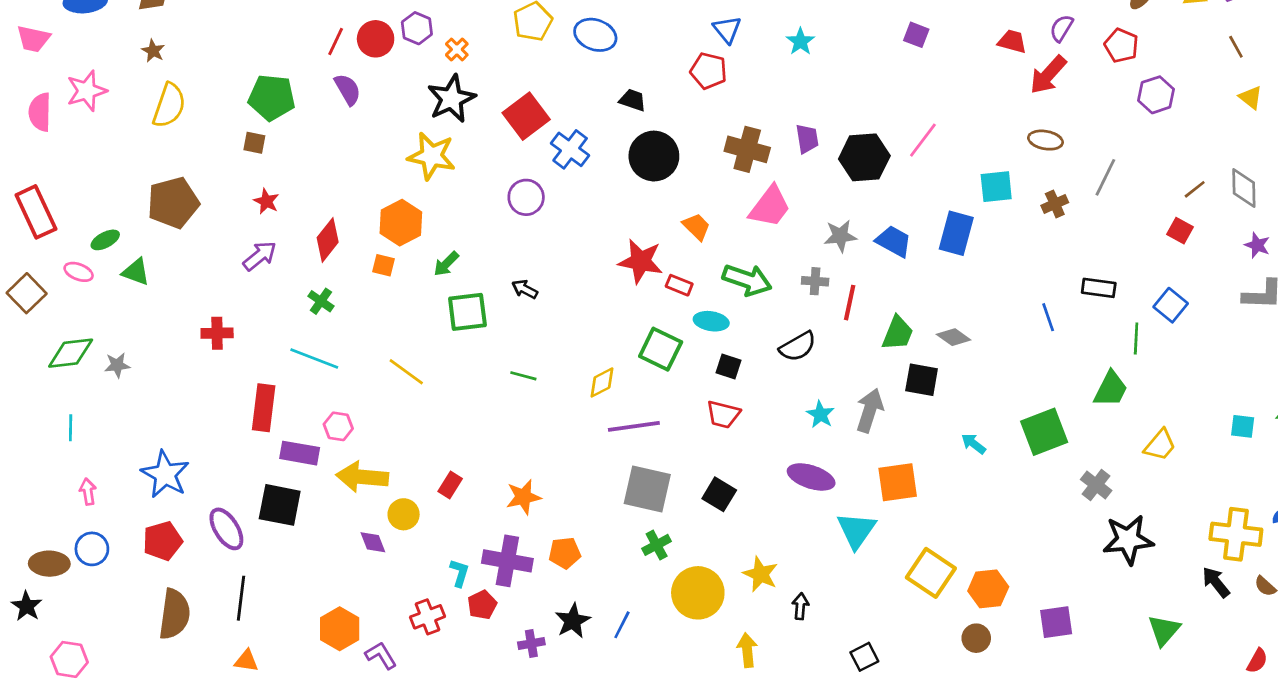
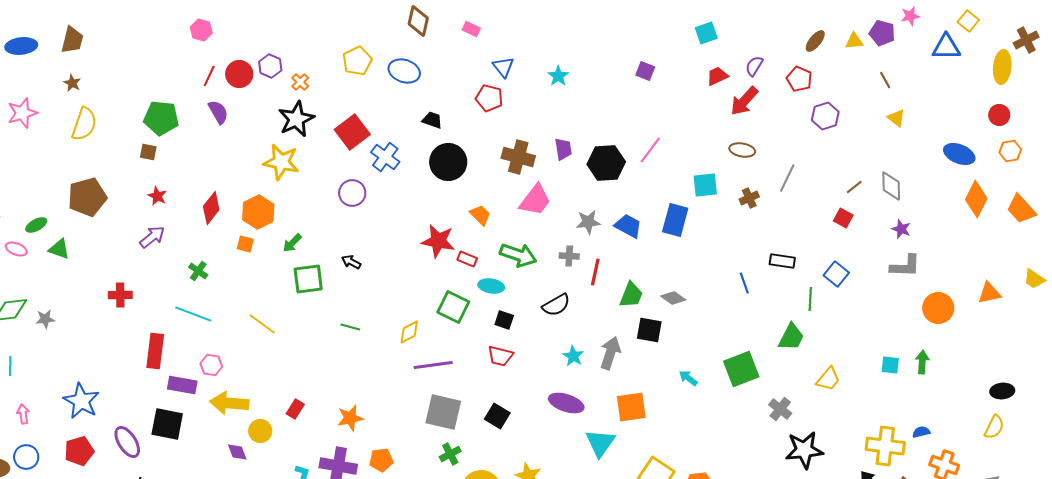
red trapezoid: (1012, 41) -> (717, 76), turned -40
red diamond: (328, 240) -> (211, 208), moved

